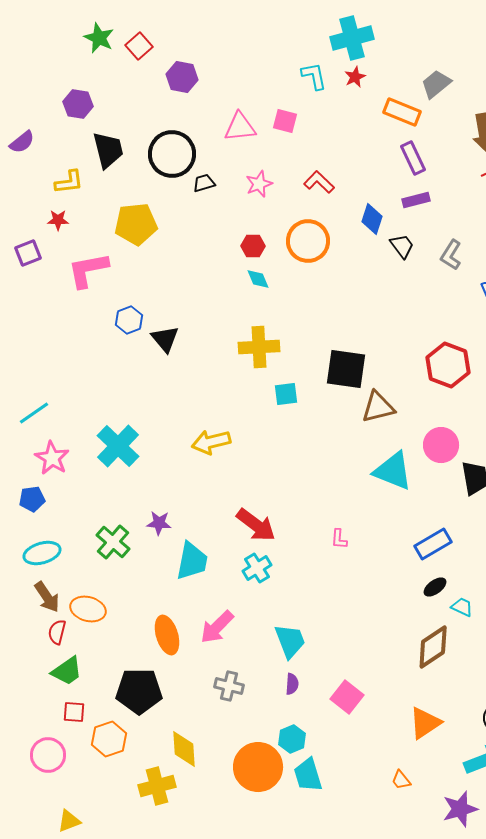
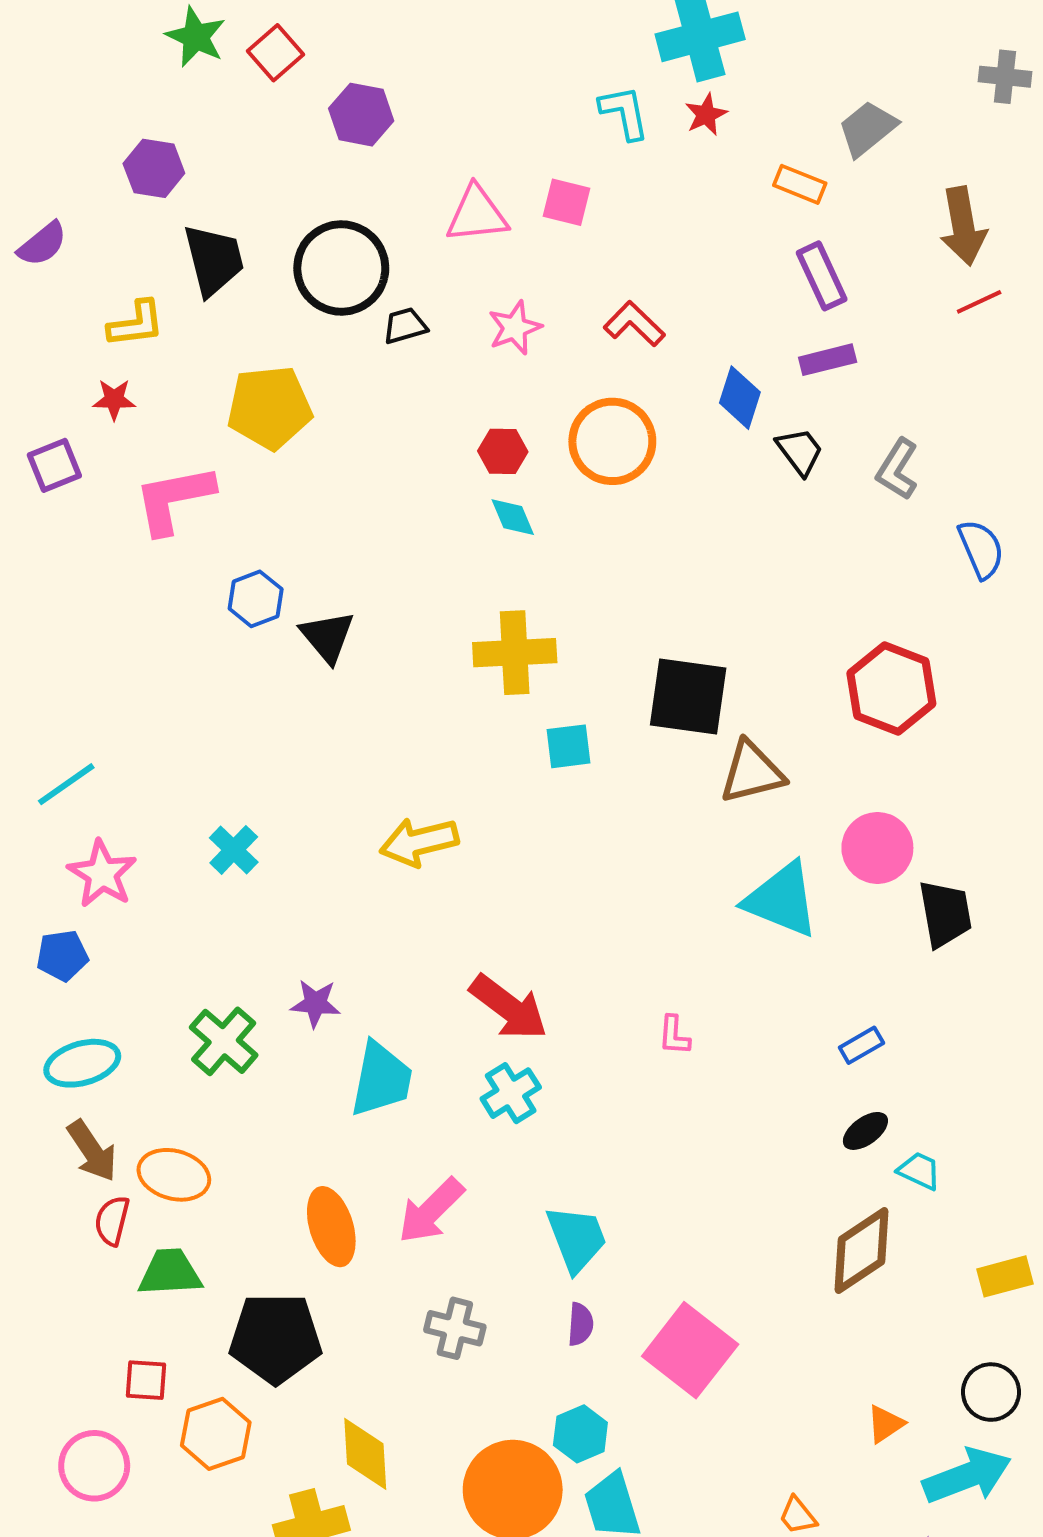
orange rectangle: (402, 112) -> (800, 184), size x0.7
cyan cross: (118, 446) -> (234, 850), size x0.6
blue rectangle: (433, 544) -> (861, 1045), size x0.6
green trapezoid: (67, 671) -> (170, 1272), moved, turned -148
pink square: (347, 697) -> (690, 1350), size x1.4
orange triangle: (425, 723) -> (885, 1424), moved, size x0.6

